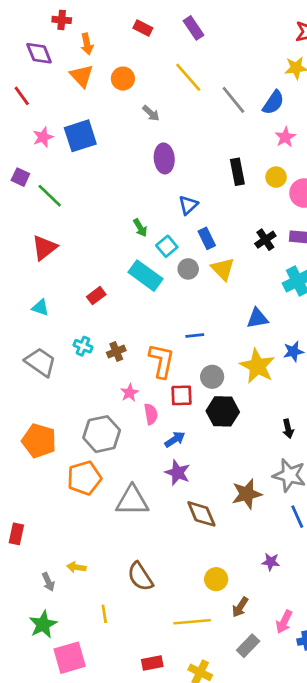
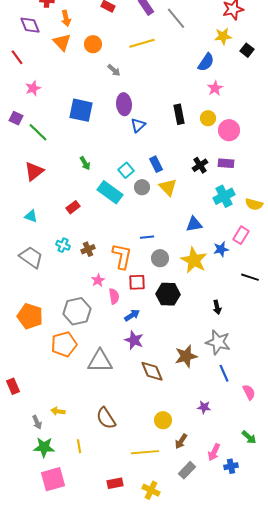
yellow line: (188, 77) -> (142, 43), turned -65
gray line: (233, 100) -> (176, 18), moved
blue square: (80, 136) -> (81, 110), moved, turned 30
blue triangle: (188, 205) -> (138, 125), moved
green arrow: (140, 228) -> (85, 163), moved
gray circle: (212, 377) -> (160, 258), moved
red rectangle: (16, 534) -> (13, 386), turned -35
green star: (43, 624) -> (44, 447), moved, turned 30

